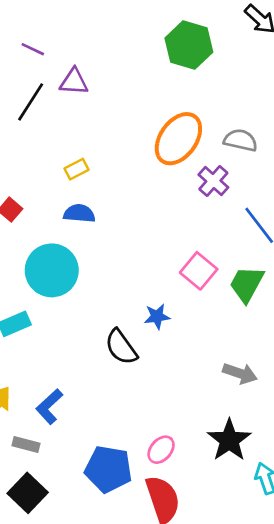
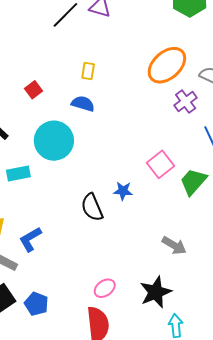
yellow rectangle: (77, 169) -> (88, 71), turned -66
blue pentagon: (108, 469) -> (36, 304), moved, size x0.7

